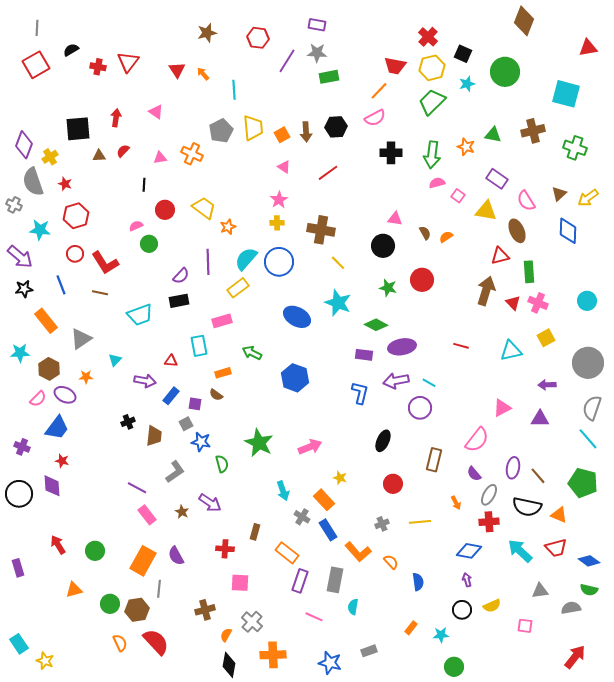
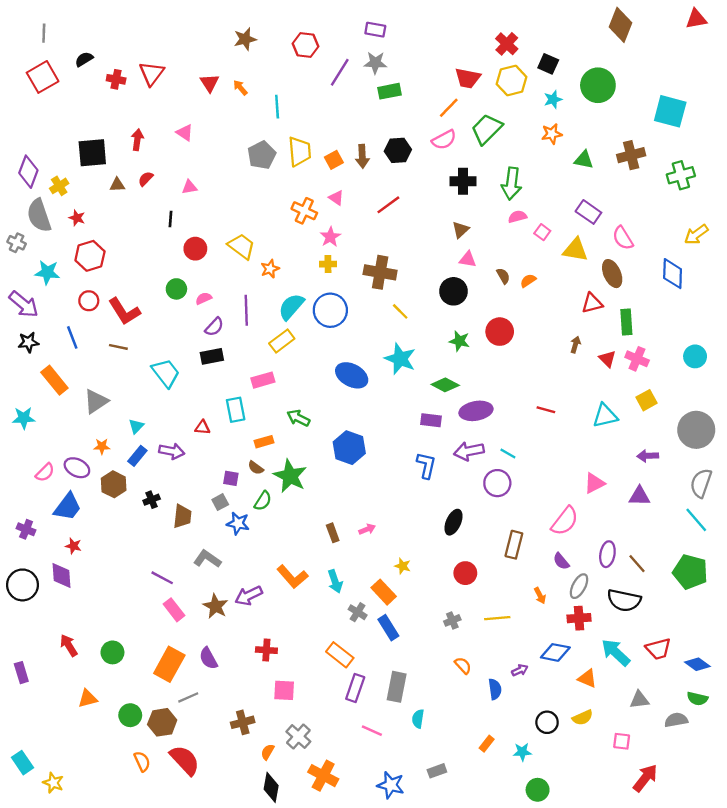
red triangle: (588, 48) -> (696, 19), moved
green trapezoid: (432, 102) -> (487, 129), moved
orange star: (466, 147) -> (552, 134), moved, turned -30
green cross: (575, 148) -> (681, 175), turned -35
orange cross: (192, 154) -> (304, 211), moved
brown triangle: (559, 194) -> (461, 230), moved
pink semicircle: (136, 226) -> (204, 298), moved
brown arrow: (486, 291) -> (575, 345), size x0.5
cyan trapezoid: (140, 315) -> (166, 373), turned -108
brown hexagon: (49, 369) -> (114, 484), moved
blue rectangle: (171, 396) -> (137, 456), moved
green star: (259, 443) -> (290, 476), moved
pink arrow: (310, 447) -> (367, 529), size x0.6
green semicircle: (222, 464) -> (263, 501), moved, turned 48
gray L-shape: (175, 472) -> (207, 559), turned -110
purple arrow: (210, 503) -> (249, 596), turned 120
brown star: (182, 512) -> (215, 606), size x1.5
orange triangle: (559, 515) -> (587, 678), moved
brown rectangle: (255, 532) -> (333, 533), moved, turned -35
orange L-shape: (358, 552) -> (292, 577), moved
purple arrow: (467, 580) -> (520, 670), moved, turned 80
gray line: (159, 589) -> (188, 697), turned 60
orange cross: (273, 655) -> (323, 776), turned 30
red arrow: (575, 657) -> (645, 778), moved

